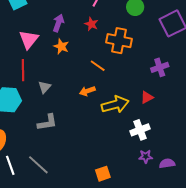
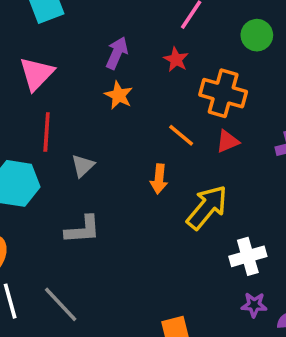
pink triangle: (29, 39) -> (37, 74), moved
orange arrow: (87, 91) -> (159, 179), turned -70
red triangle: (147, 97) -> (228, 141), moved
yellow arrow: (115, 105) -> (207, 207), turned -40

